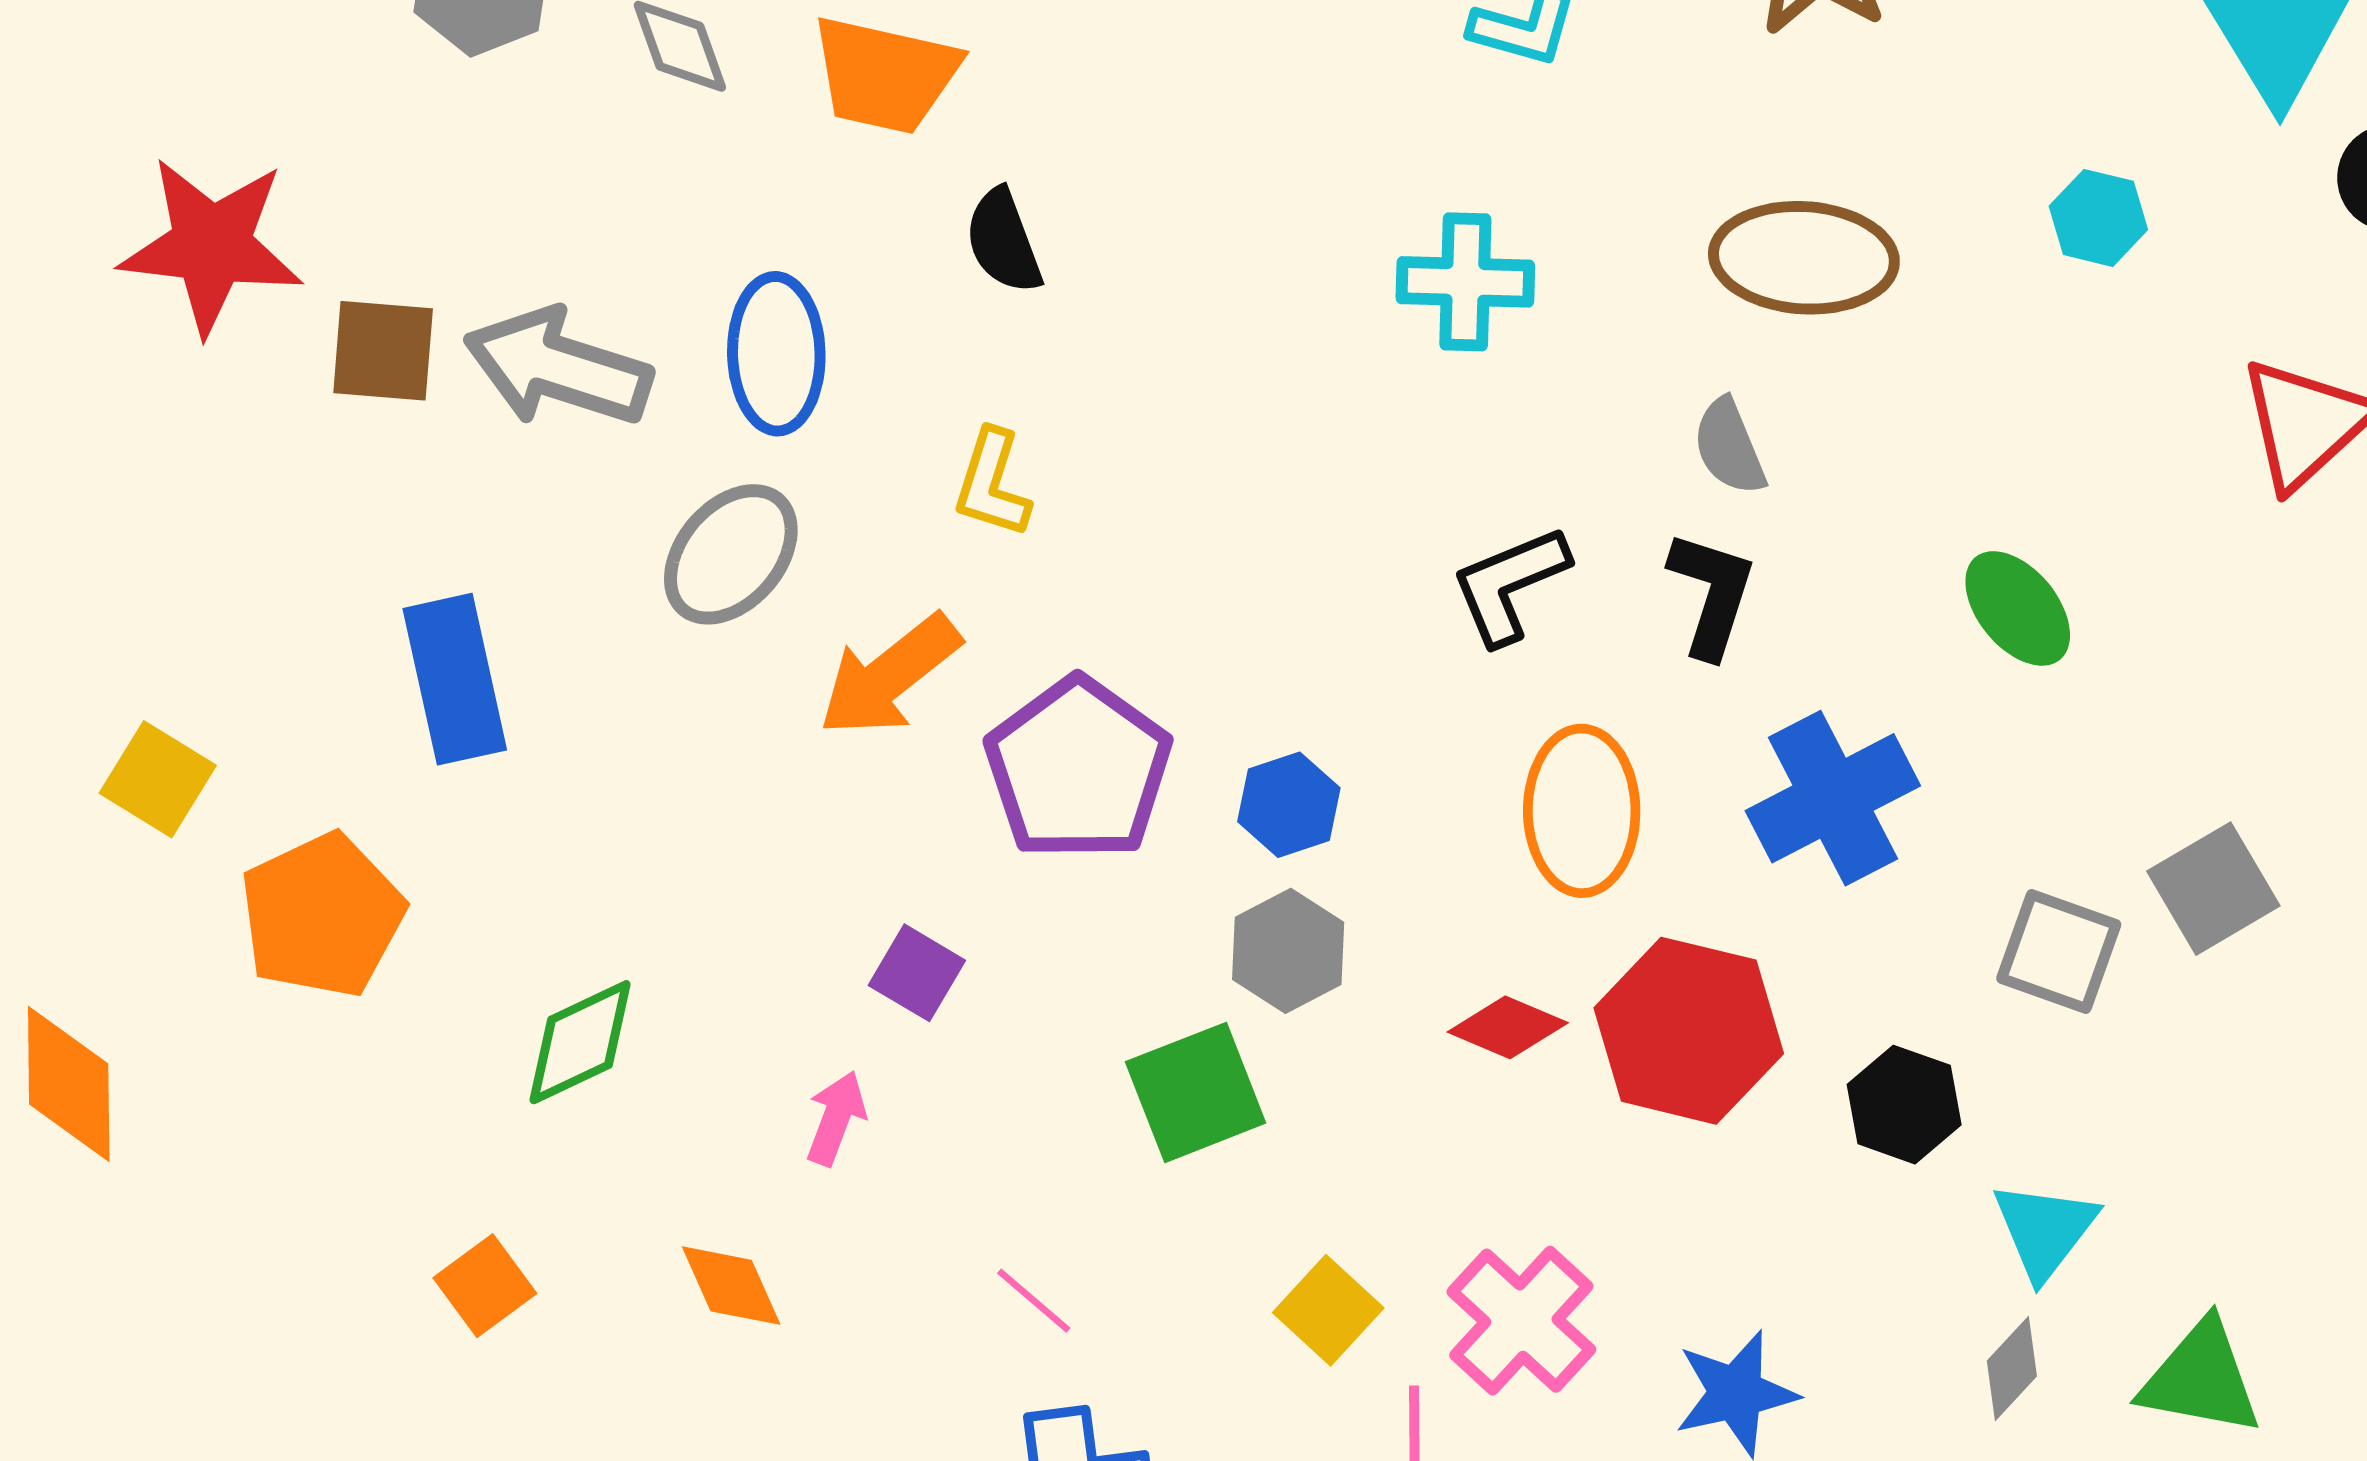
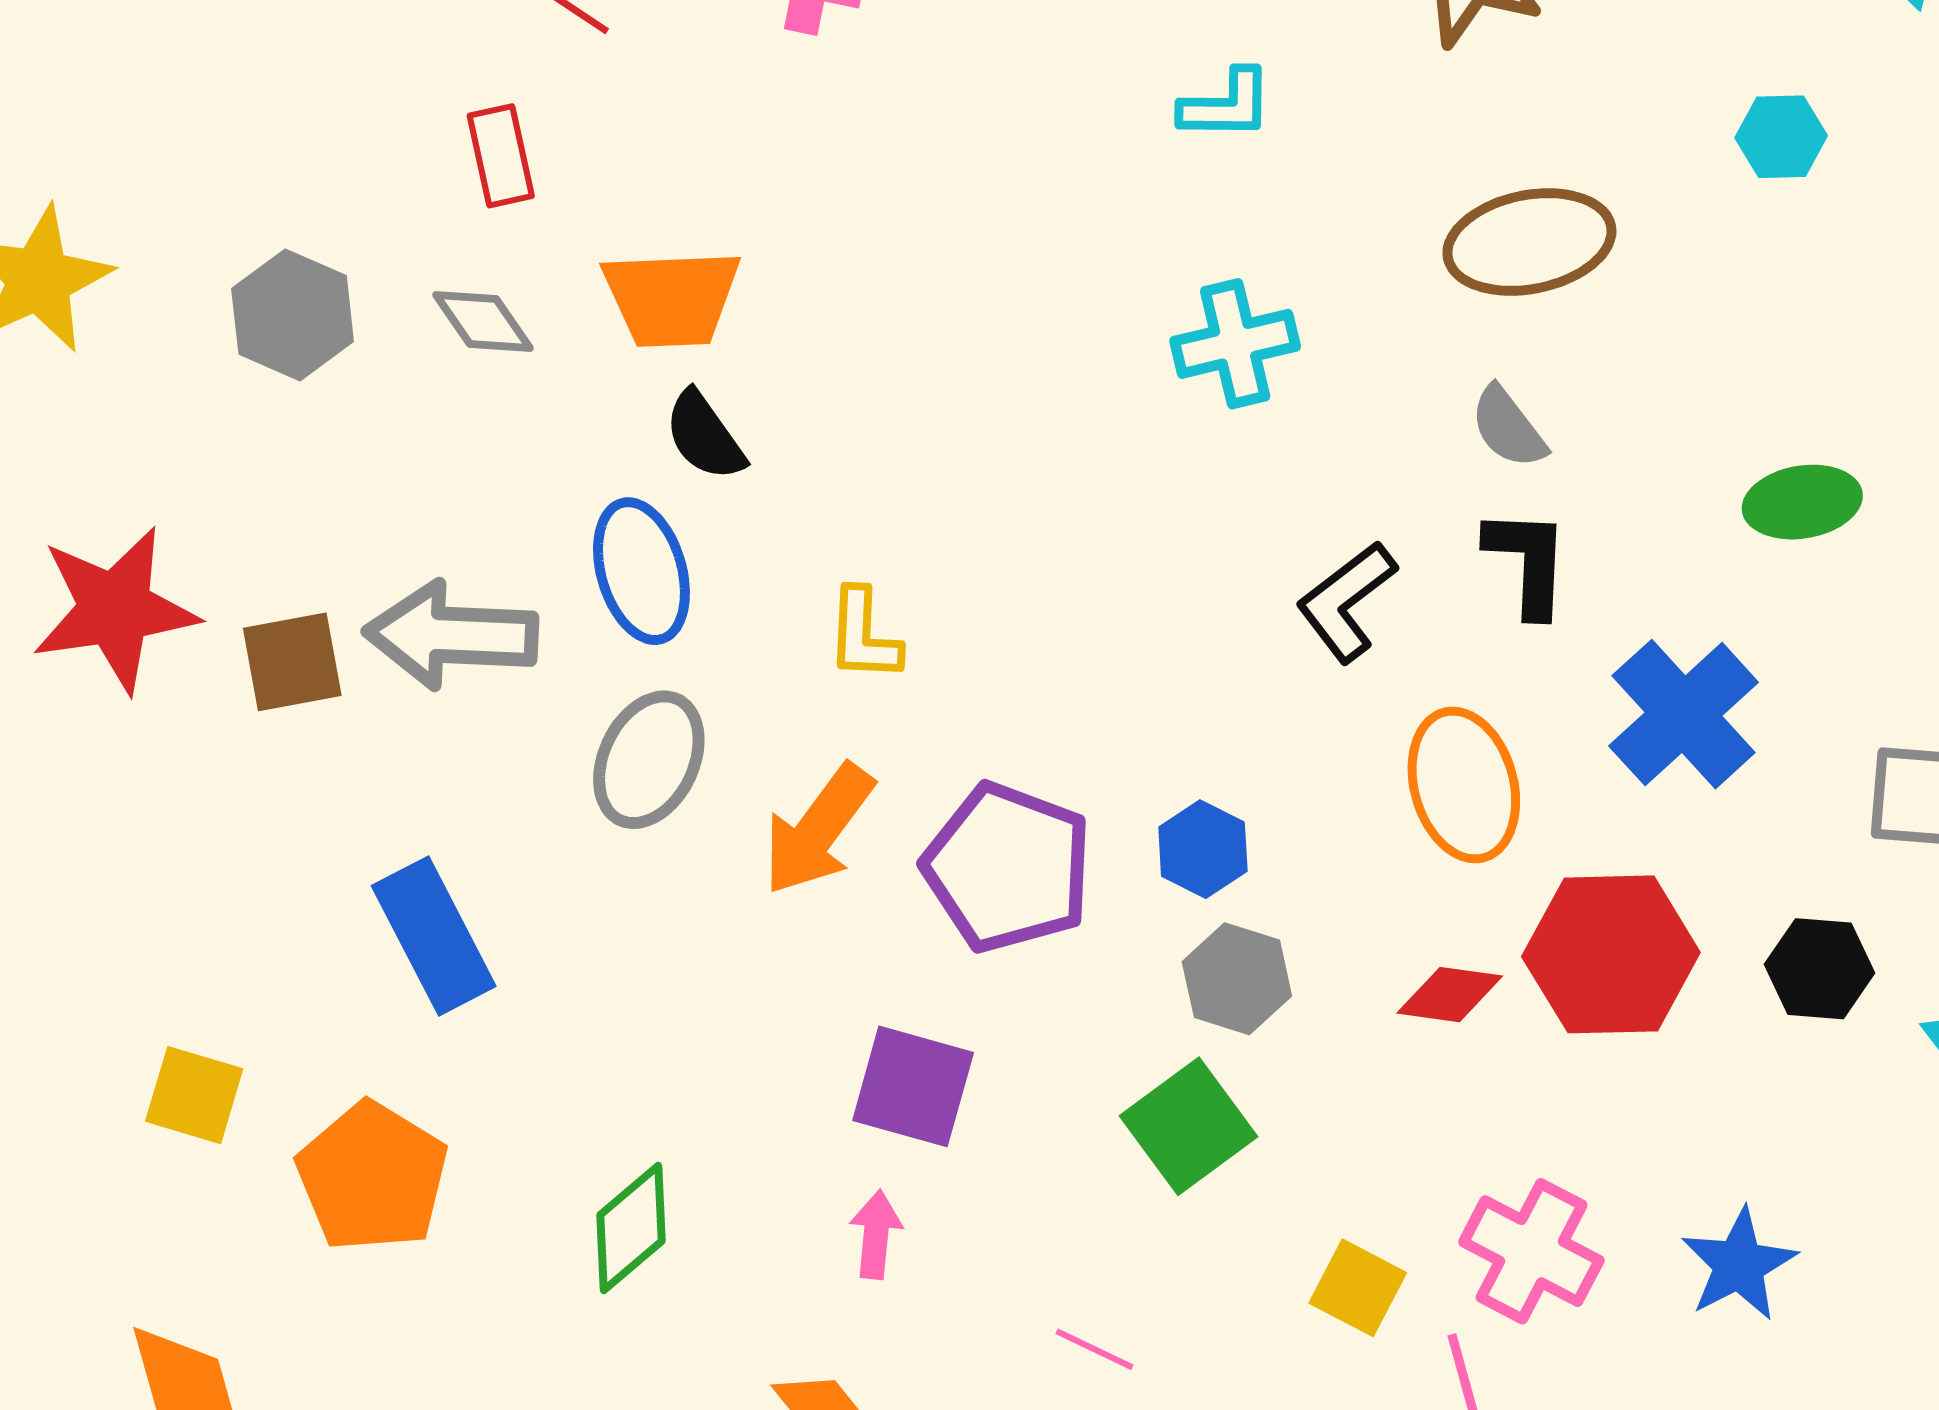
black semicircle: (1004, 241) -> (705, 436), moved
green ellipse: (2018, 608) -> (1802, 502), turned -45
purple square: (917, 973) -> (913, 1086), size x1.5

